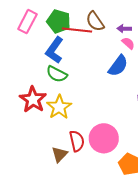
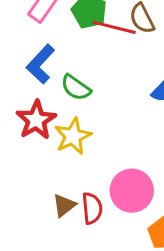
blue L-shape: (54, 50) -> (41, 64), moved
red semicircle: (77, 141) -> (92, 208), moved

